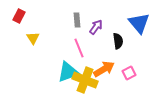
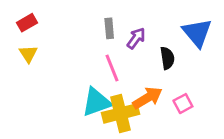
red rectangle: (19, 16) -> (27, 23), turned 32
yellow triangle: (33, 38) -> (28, 54), moved
yellow cross: (85, 80) -> (121, 113), turned -35

